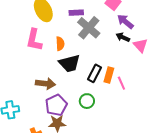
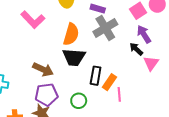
pink L-shape: (34, 40) -> (33, 20), moved, turned -75
orange semicircle: (60, 44) -> (71, 34), size x1.5
black rectangle: (94, 73) -> (96, 76), turned -36

